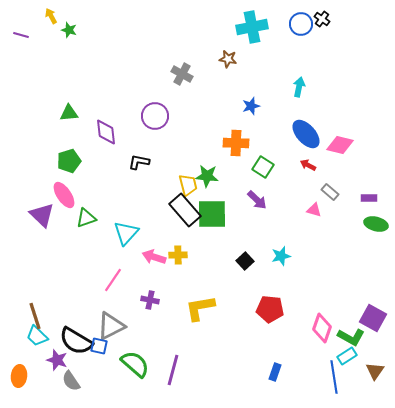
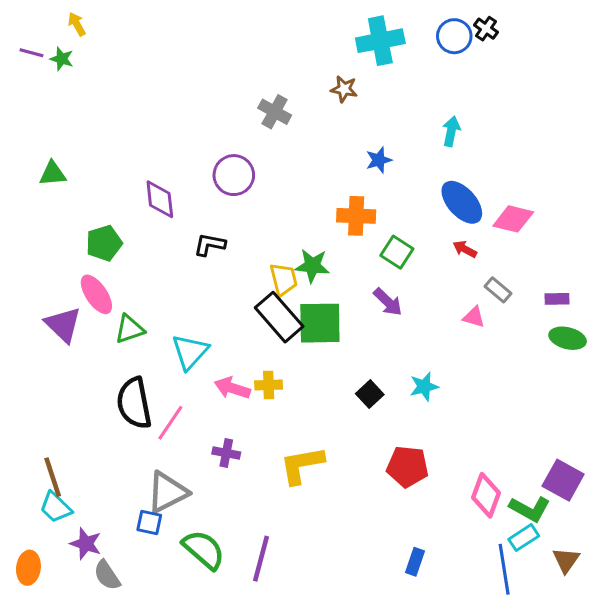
green star: (69, 30) -> (62, 59), moved
green triangle: (69, 113) -> (53, 174), moved
black semicircle: (76, 341) -> (134, 403), moved, turned 48

